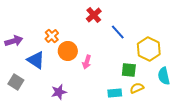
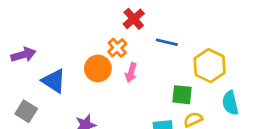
blue line: (118, 32) -> (167, 42), turned -35
orange cross: (52, 36) -> (117, 48), moved
pink arrow: (87, 62) -> (131, 73), moved

